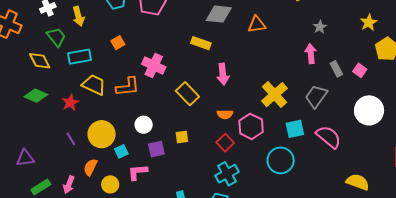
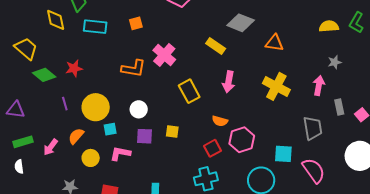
yellow trapezoid: (94, 85) -> (26, 49), moved
yellow cross: (275, 95) -> (276, 86), moved, turned -36
green diamond: (36, 96) -> (44, 75), moved
gray trapezoid: (316, 96) -> (313, 128), turned 120

